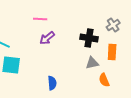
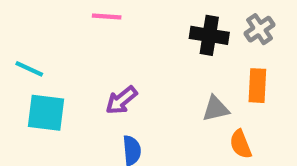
purple arrow: (47, 38) -> (121, 100), moved
black cross: (89, 38) -> (209, 35), moved

